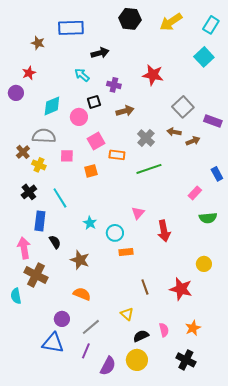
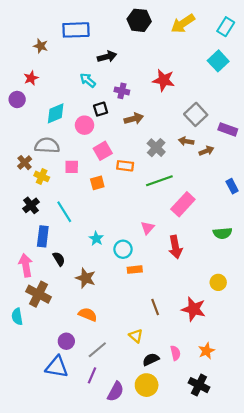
pink rectangle: (195, 193) -> (183, 204), moved, size x1.6

